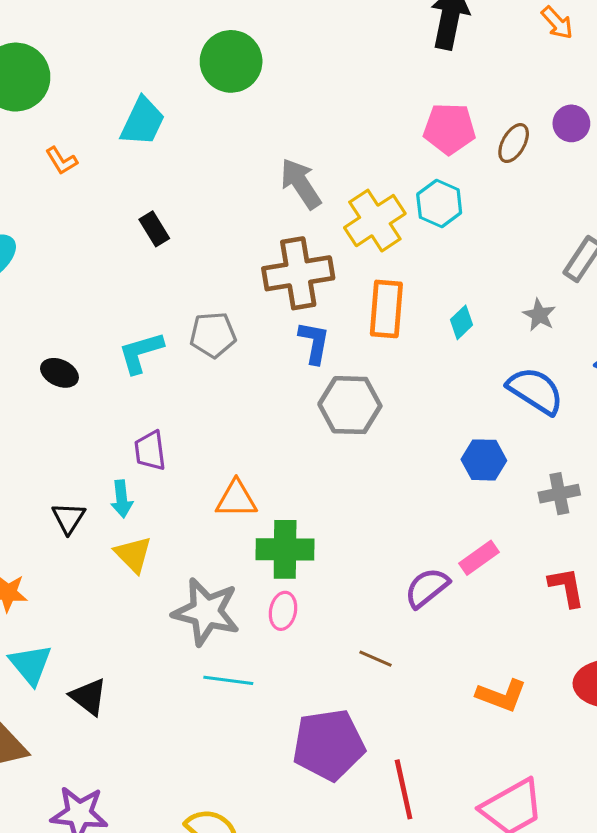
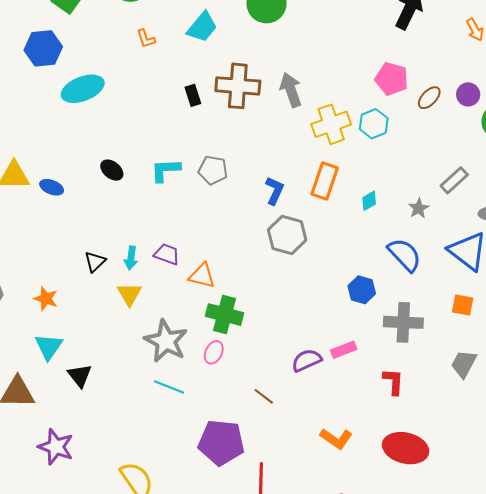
brown cross: (298, 273) -> (238, 86), moved
purple trapezoid: (150, 451) -> (167, 254), moved, turned 104
gray cross: (559, 494) -> (403, 322), size x1.5

